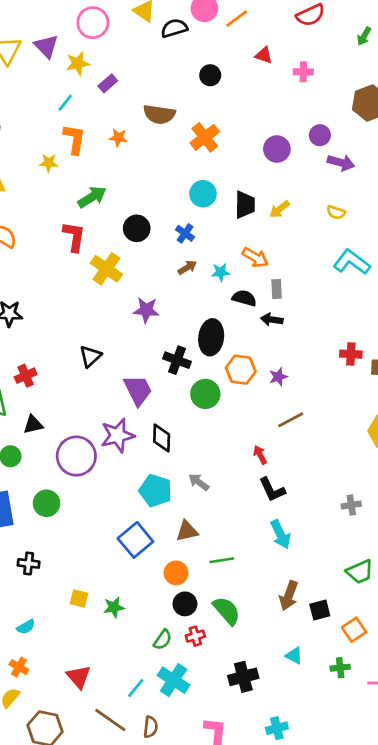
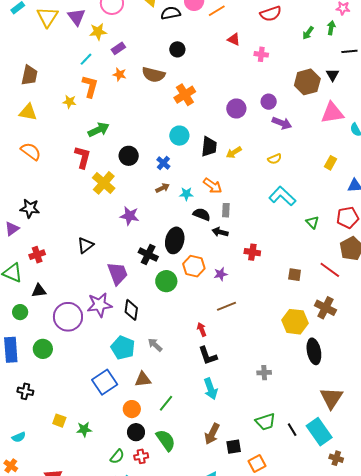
black circle: (210, 75) -> (177, 49), moved
orange star: (118, 138) -> (119, 74), moved
yellow semicircle: (336, 212) -> (275, 159), turned -48
red cross: (351, 354) -> (252, 252), moved
green line: (222, 560) -> (166, 403), turned -48

